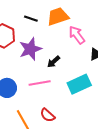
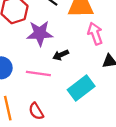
cyan rectangle: (79, 84) -> (81, 88), turned -30

